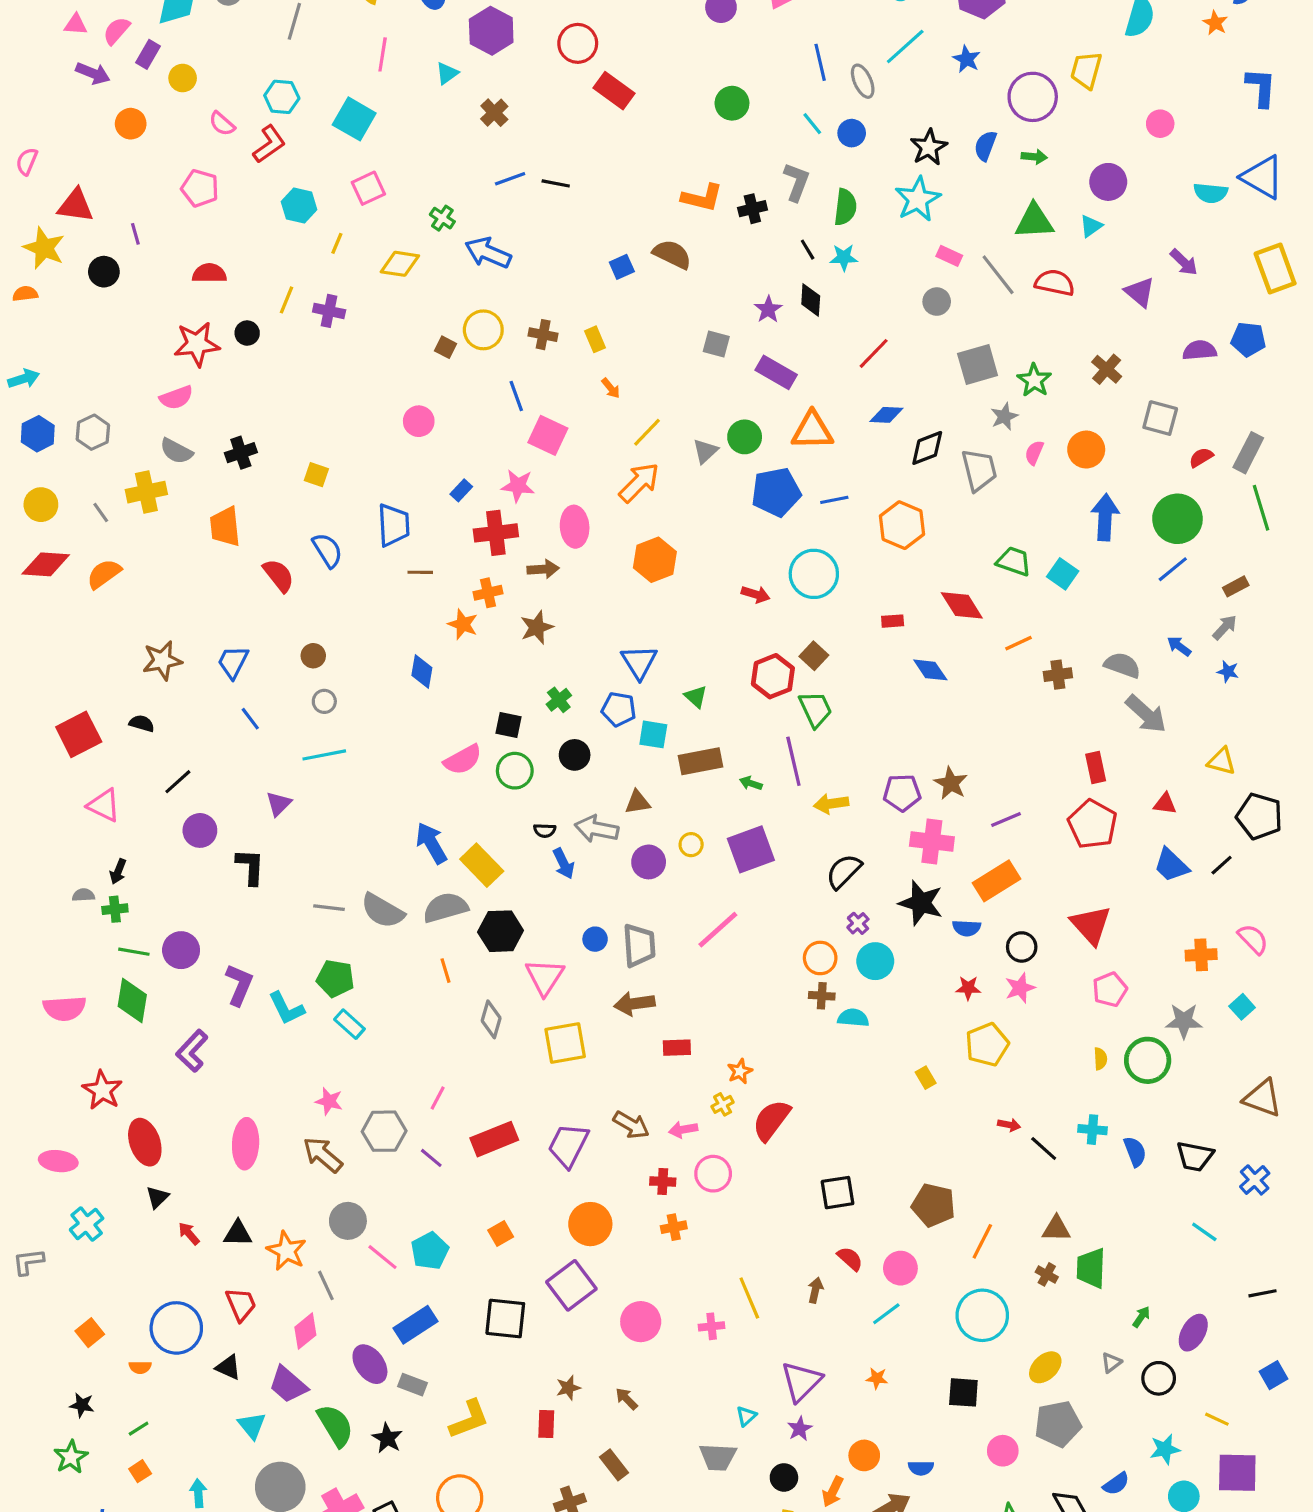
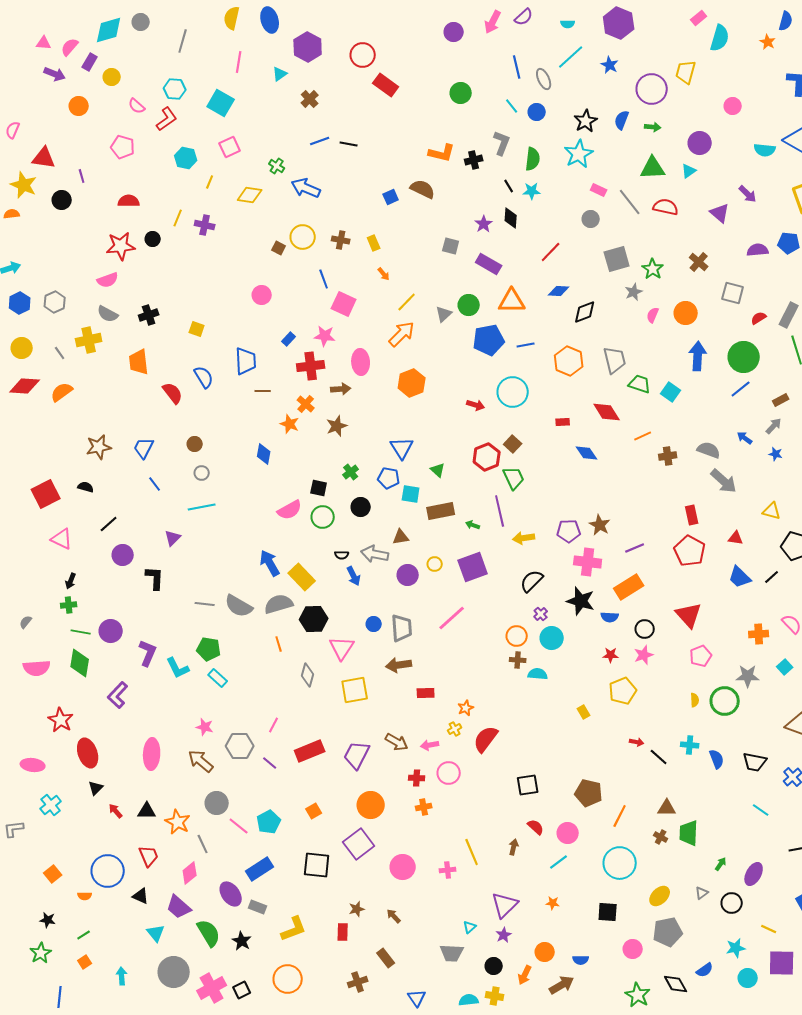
gray trapezoid: (979, 470) -> (615, 360), moved
orange cross: (488, 593) -> (306, 404), turned -36
gray semicircle: (83, 895) -> (26, 622), moved, turned -48

